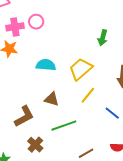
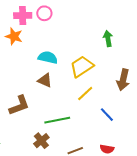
green arrow: (103, 38) -> (108, 39), turned 147
brown triangle: (52, 99) -> (45, 80), moved
brown cross: (35, 145) -> (41, 141), moved

